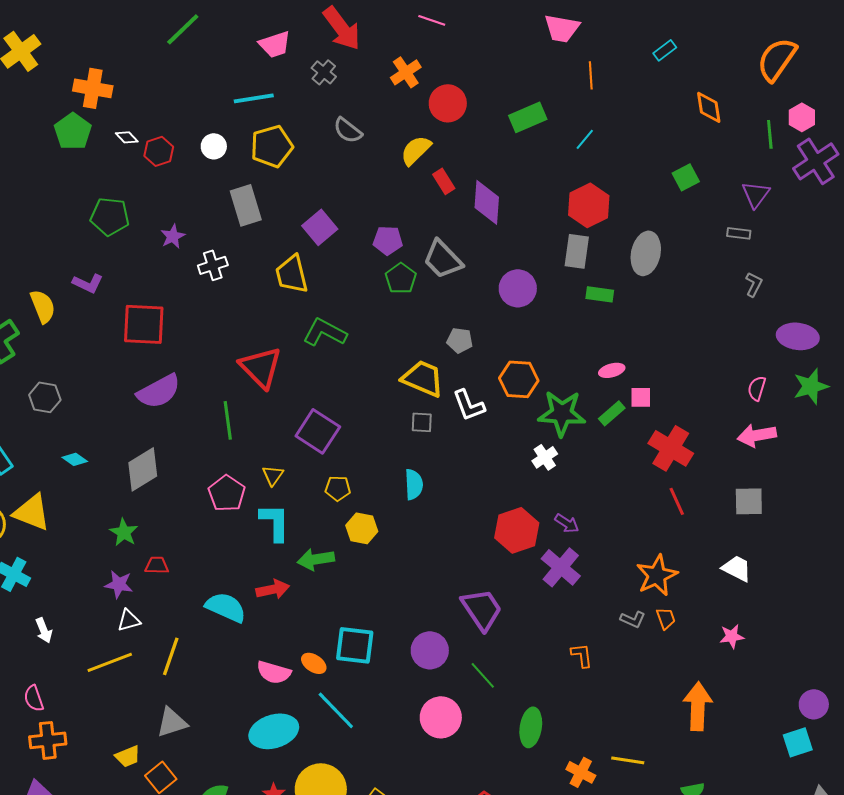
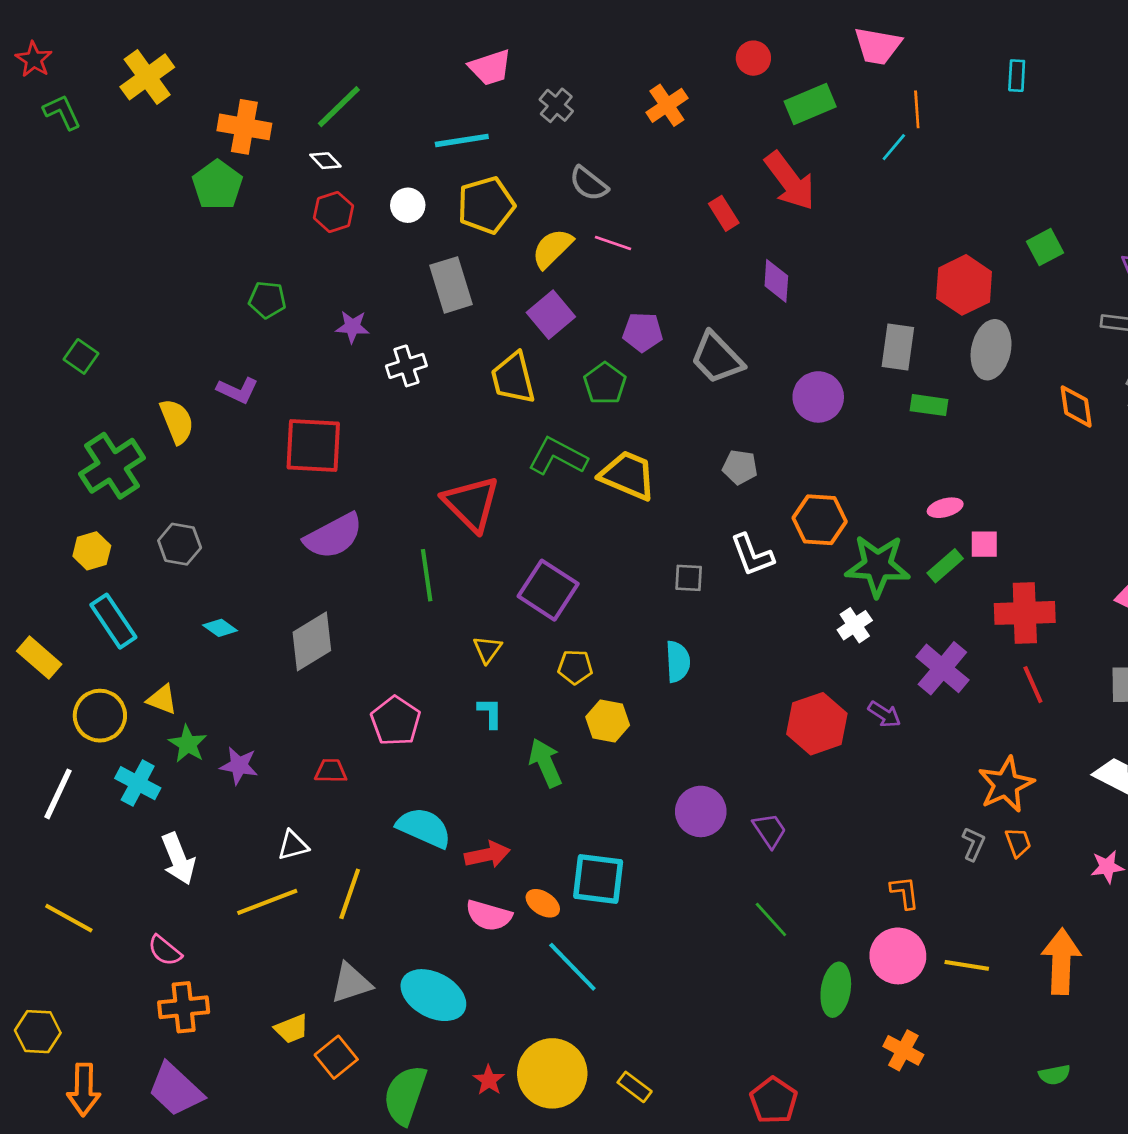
pink line: (432, 20) -> (613, 243), moved
red arrow: (342, 28) -> (790, 181), moved
green line: (183, 29) -> (339, 107), moved
cyan rectangle: (665, 50) -> (1017, 76), turned -50
red circle: (448, 103) -> (753, 58), moved, size x0.7
orange diamond: (709, 107) -> (1076, 406), moved
green rectangle: (528, 117) -> (810, 104), moved
white diamond: (127, 137) -> (325, 161), moved
cyan line: (585, 139) -> (894, 147), moved
yellow semicircle: (416, 150) -> (552, 248), moved
red rectangle: (444, 181) -> (724, 213), moved
purple diamond: (487, 202) -> (776, 281), size x0.7
red hexagon: (589, 205) -> (964, 285), moved
green pentagon: (110, 216) -> (267, 300), size x0.7
purple star: (173, 236) -> (352, 327), turned 30
green pentagon: (401, 278) -> (605, 383), moved
yellow trapezoid: (423, 378) -> (628, 475), moved
red cross: (671, 448) -> (1025, 613), turned -33
pink pentagon: (227, 493) -> (396, 721), moved
yellow triangle: (32, 512) -> (162, 699), size x0.6
cyan L-shape: (275, 522) -> (490, 713), size x0.6
green star: (124, 532) -> (188, 744), moved
green arrow: (316, 559) -> (545, 763), turned 75
purple cross: (561, 567) -> (942, 668), moved
purple star: (119, 584) -> (239, 766), moved
red arrow: (273, 589) -> (487, 855), moved
purple trapezoid: (482, 609) -> (770, 830), size x0.6
gray L-shape: (633, 619) -> (973, 844), turned -90
white arrow: (44, 630) -> (178, 859), size x1.5
purple circle: (430, 650) -> (701, 811), moved
pink semicircle: (34, 698) -> (165, 951), turned -32
pink circle: (441, 717) -> (898, 956), moved
cyan ellipse: (274, 731) -> (433, 995), moved, turned 45
yellow line: (628, 760) -> (967, 965), moved

